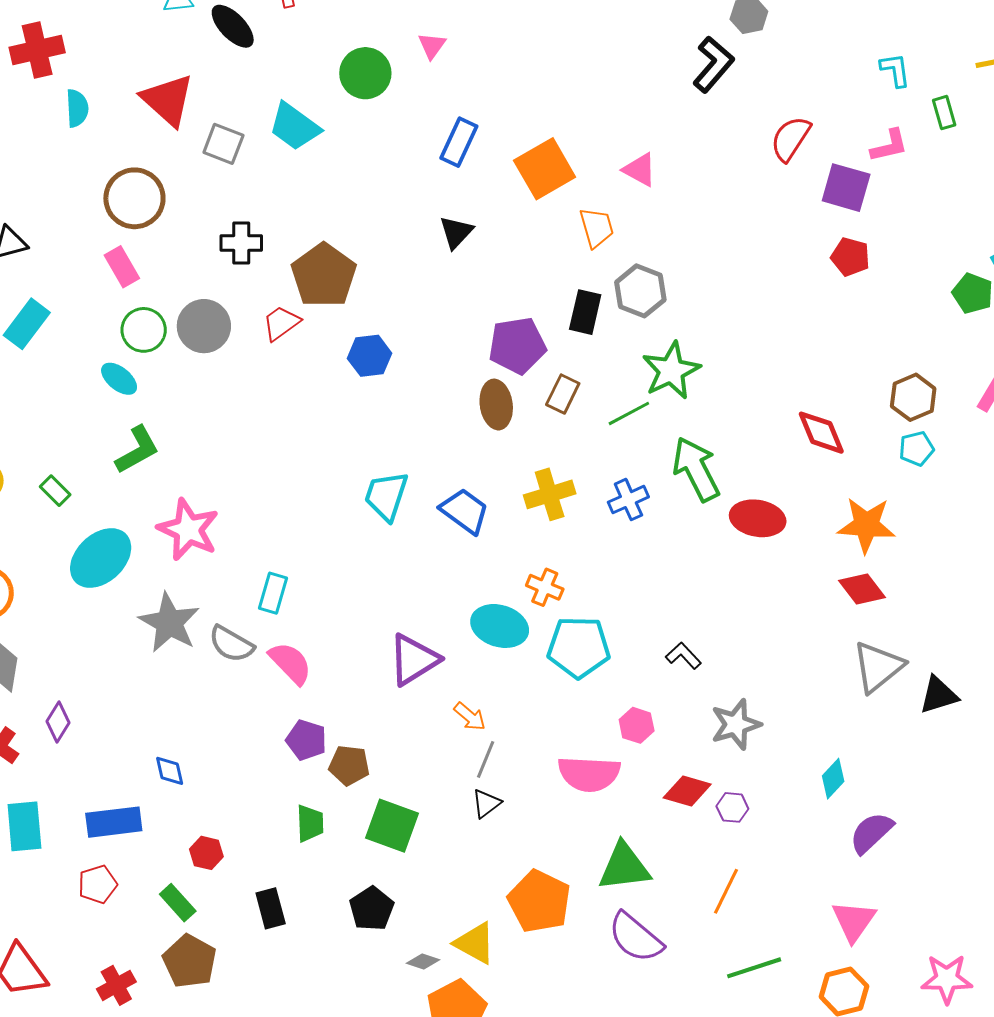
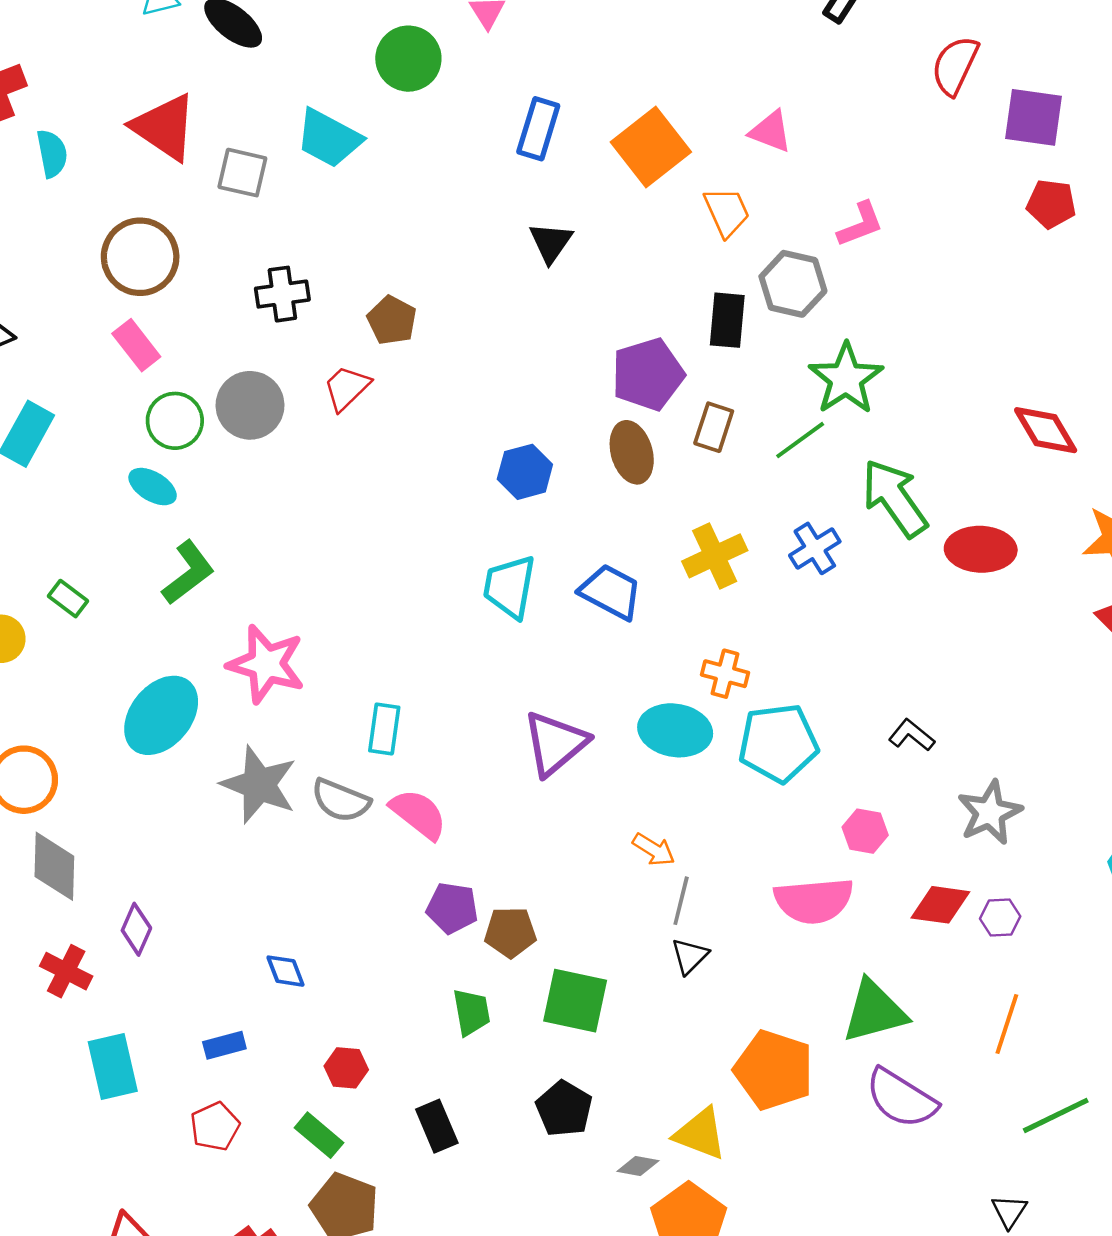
pink L-shape: (889, 146) -> (860, 224), moved
brown pentagon: (324, 275) -> (392, 320), size x0.6
blue hexagon: (370, 356) -> (525, 472), moved
green rectangle: (55, 491) -> (68, 599), moved
purple triangle: (414, 660) -> (555, 743), moved
blue rectangle: (114, 822) -> (224, 1045), size x0.6

